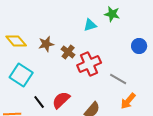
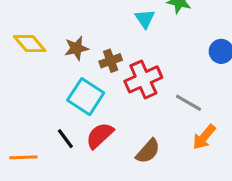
cyan triangle: (90, 25) -> (145, 19), turned -48
brown cross: (68, 52) -> (111, 61), turned 32
cyan square: (21, 75) -> (86, 97), moved

